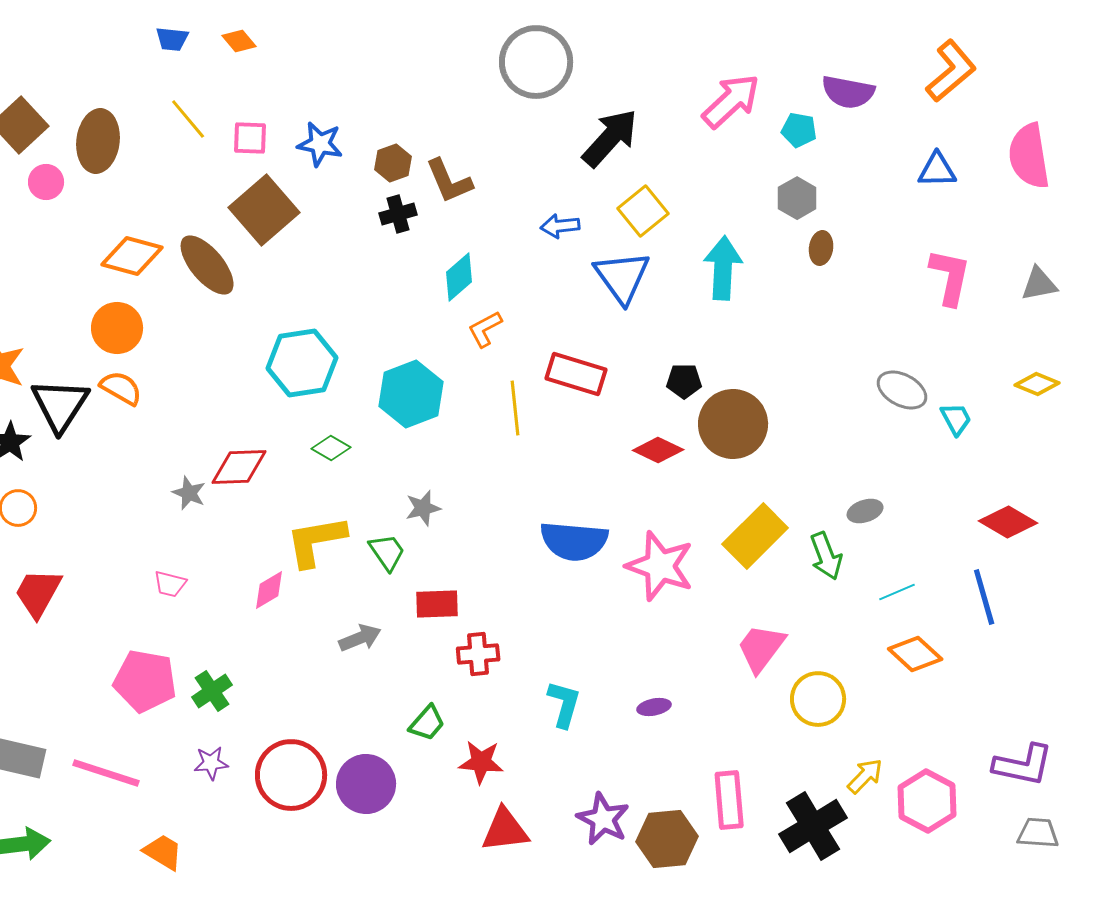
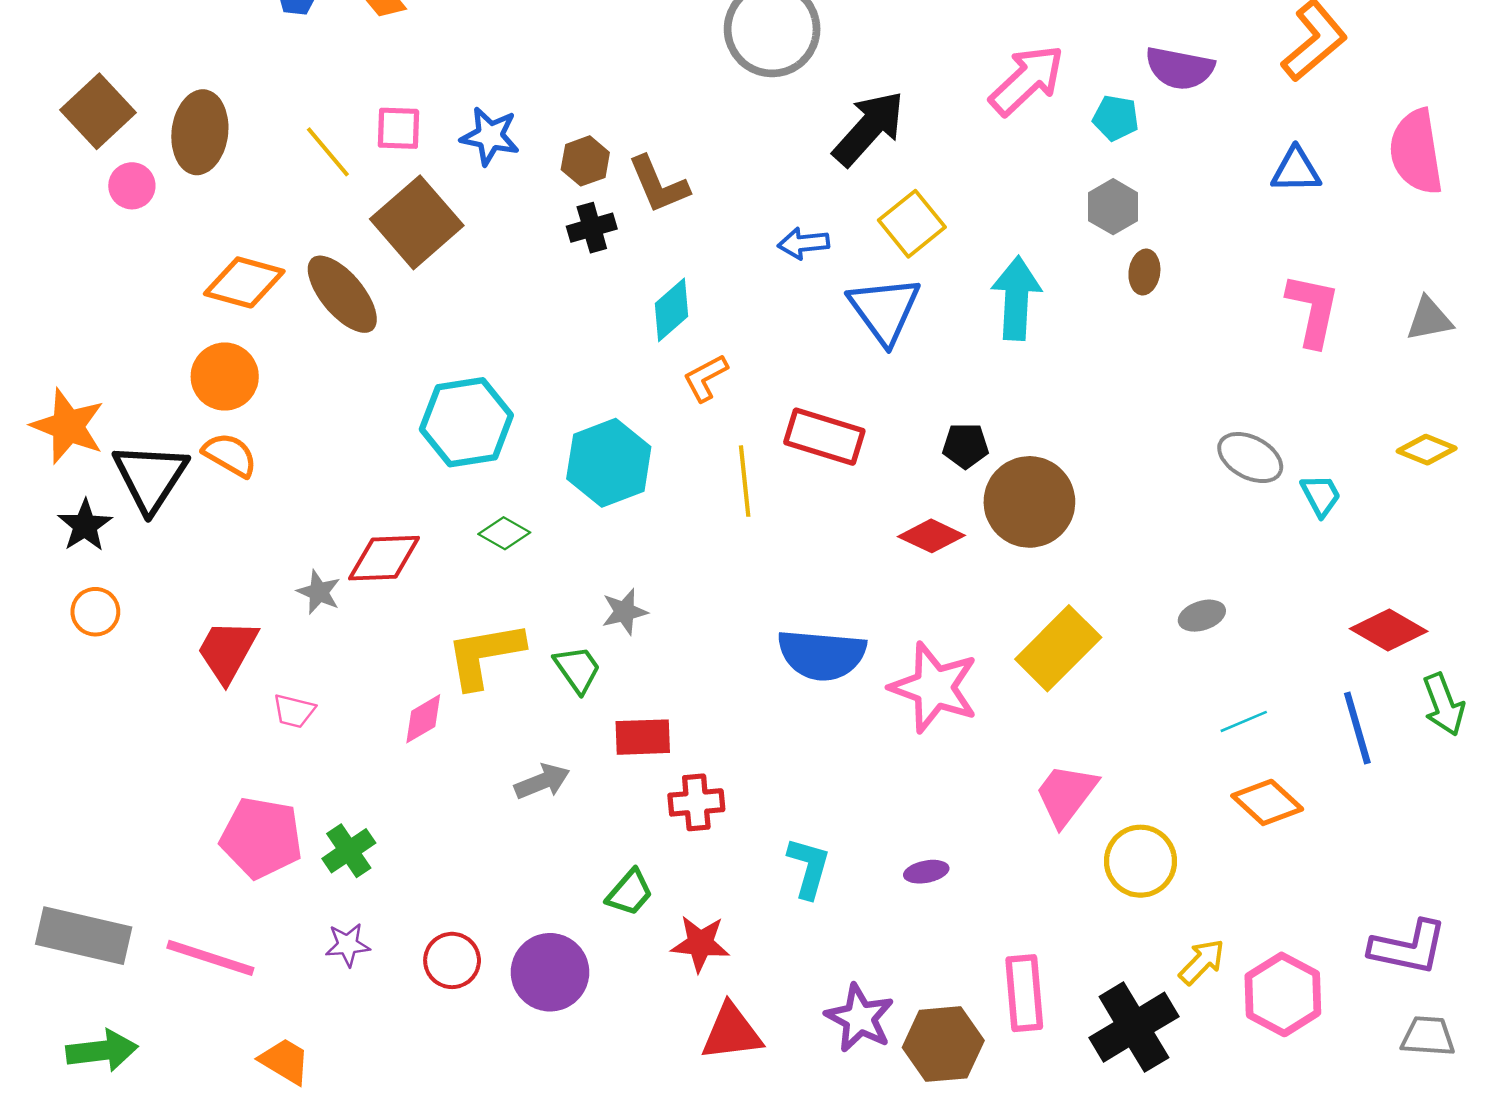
yellow line: (188, 119) -> (328, 152), moved
green arrow: (826, 556) -> (1444, 704), moved
red trapezoid: (38, 593) -> (227, 651), moved
red circle: (291, 775) -> (452, 960), size x0.6

